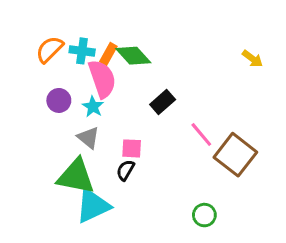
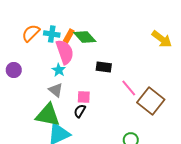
yellow arrow: (252, 59) -> (162, 39), size x1.5
purple circle: (59, 100) -> (14, 70), moved
black rectangle: (163, 102) -> (104, 67), turned 49

